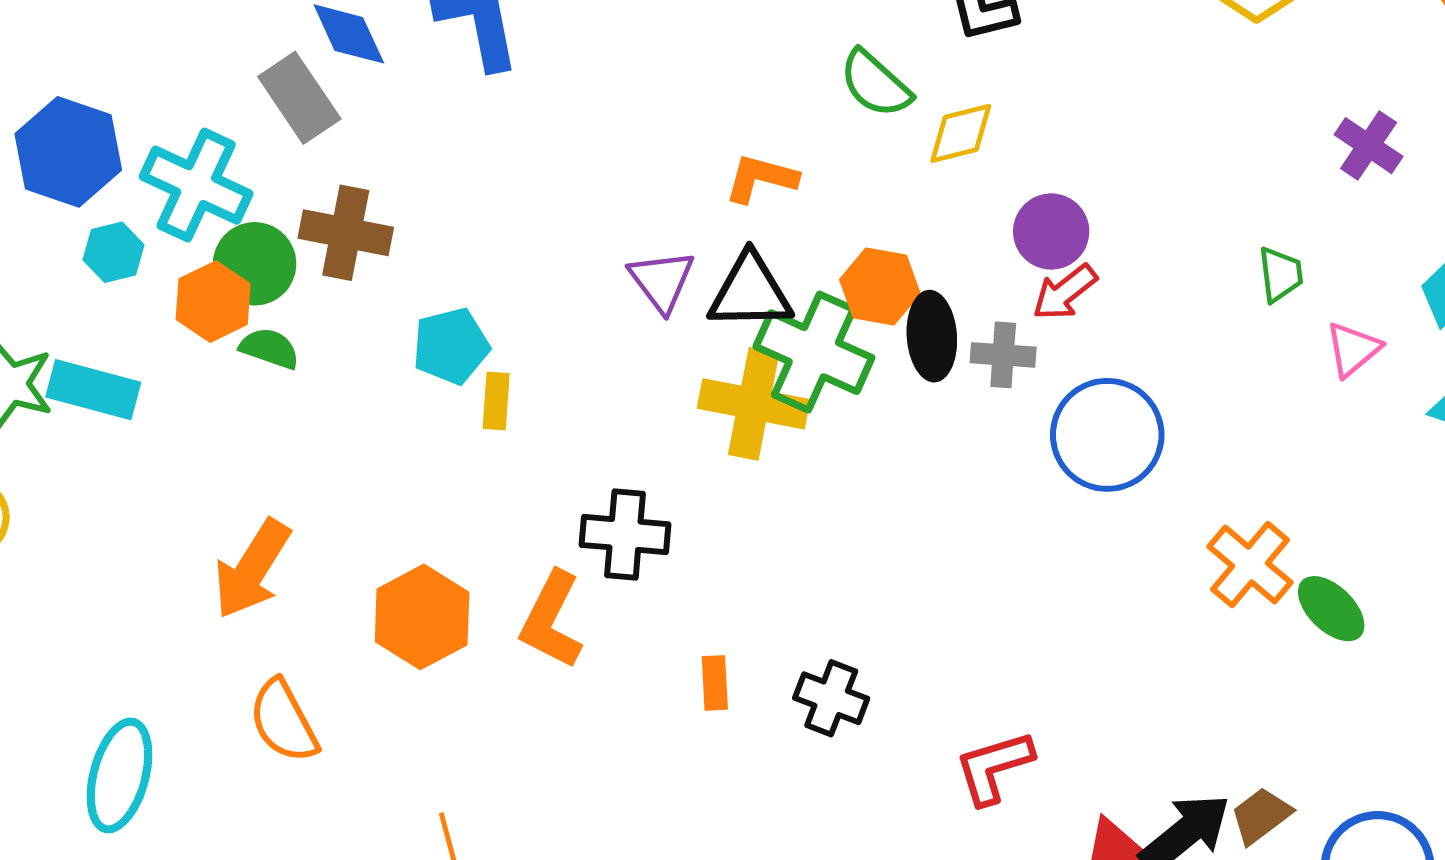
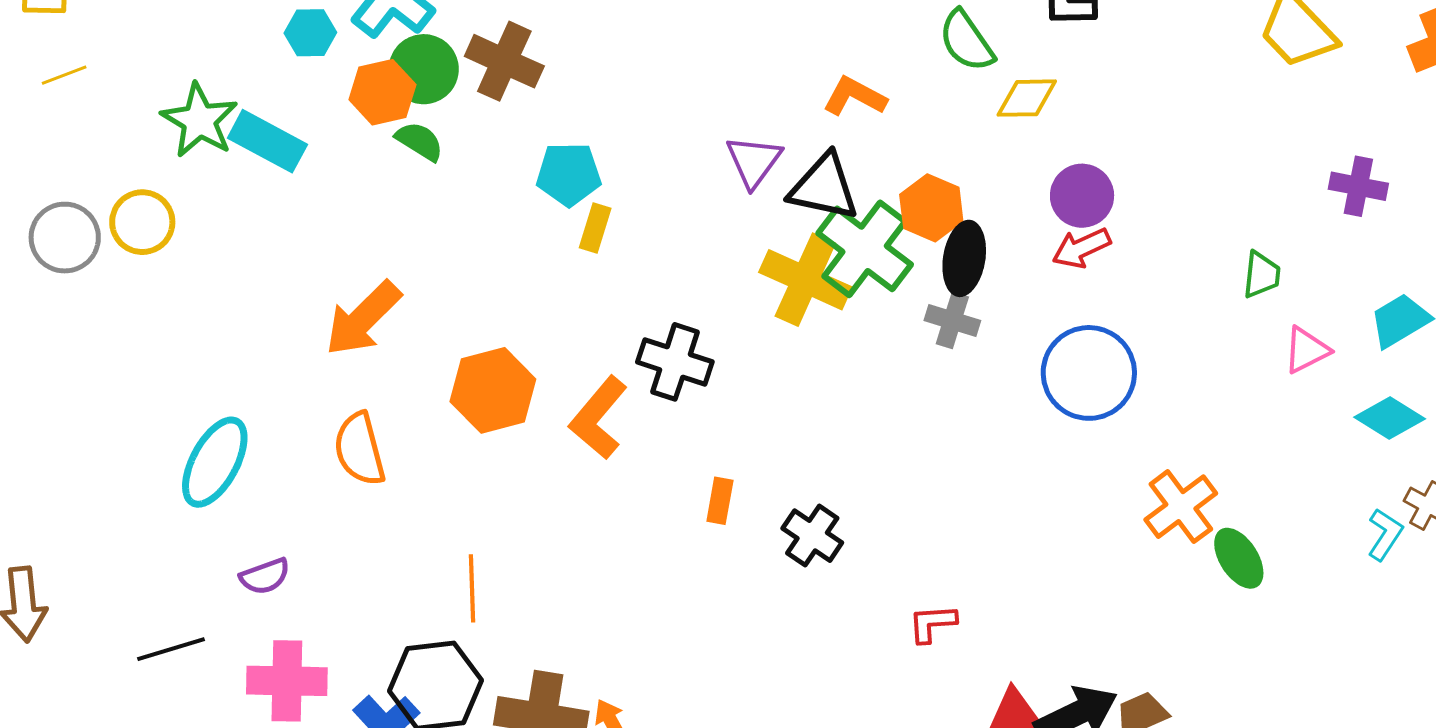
purple cross: (1369, 146) -> (1358, 186), turned -36
gray cross: (1003, 355) -> (952, 320), moved
red L-shape: (994, 767) -> (932, 623), size x0.7

